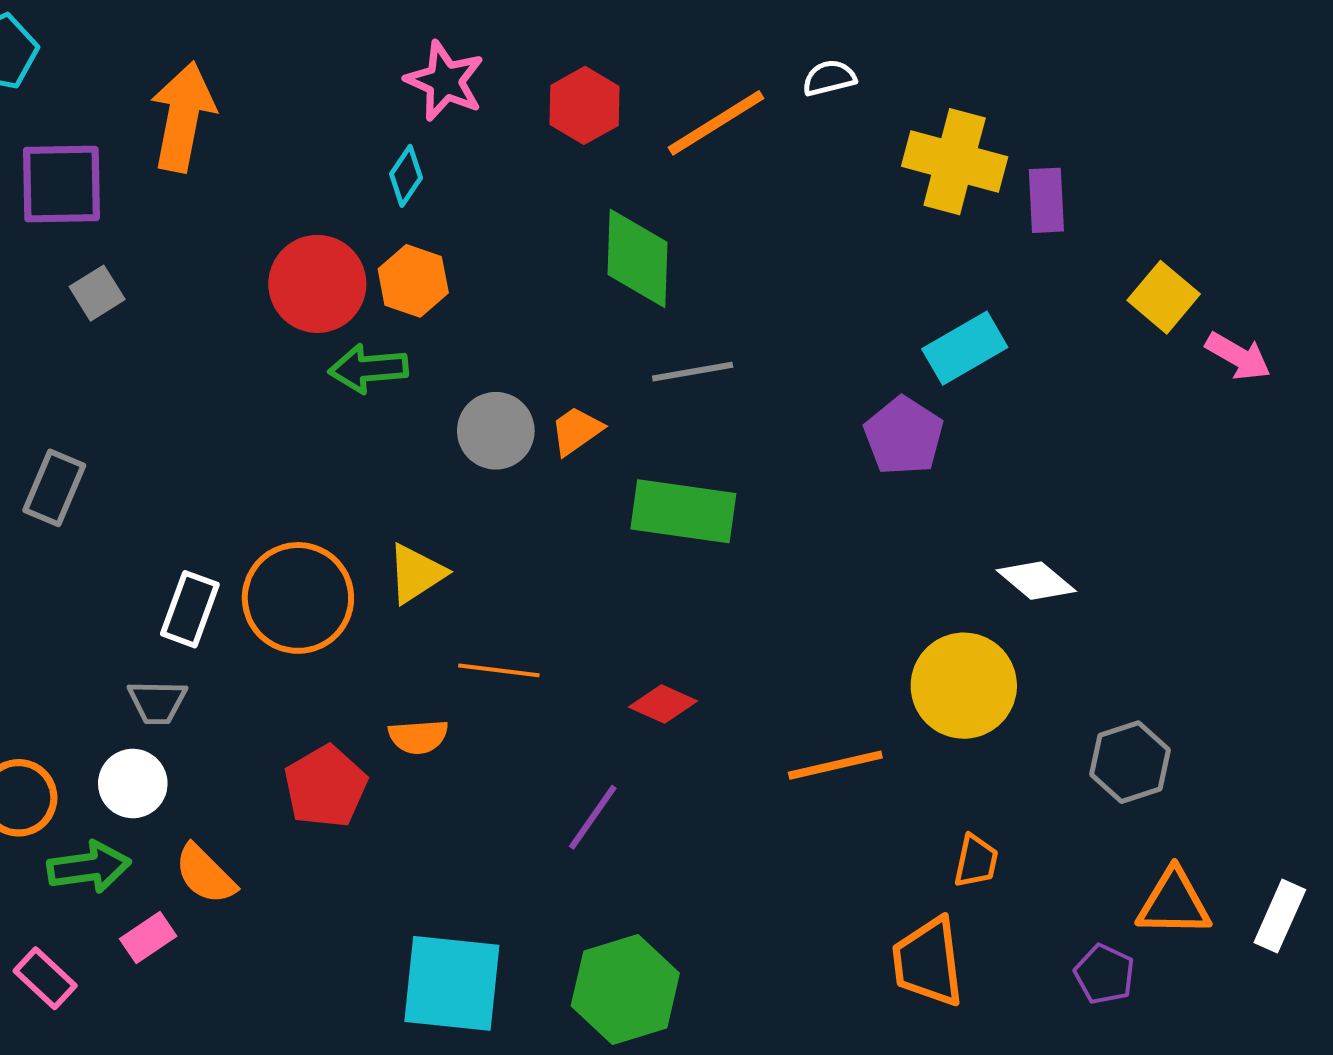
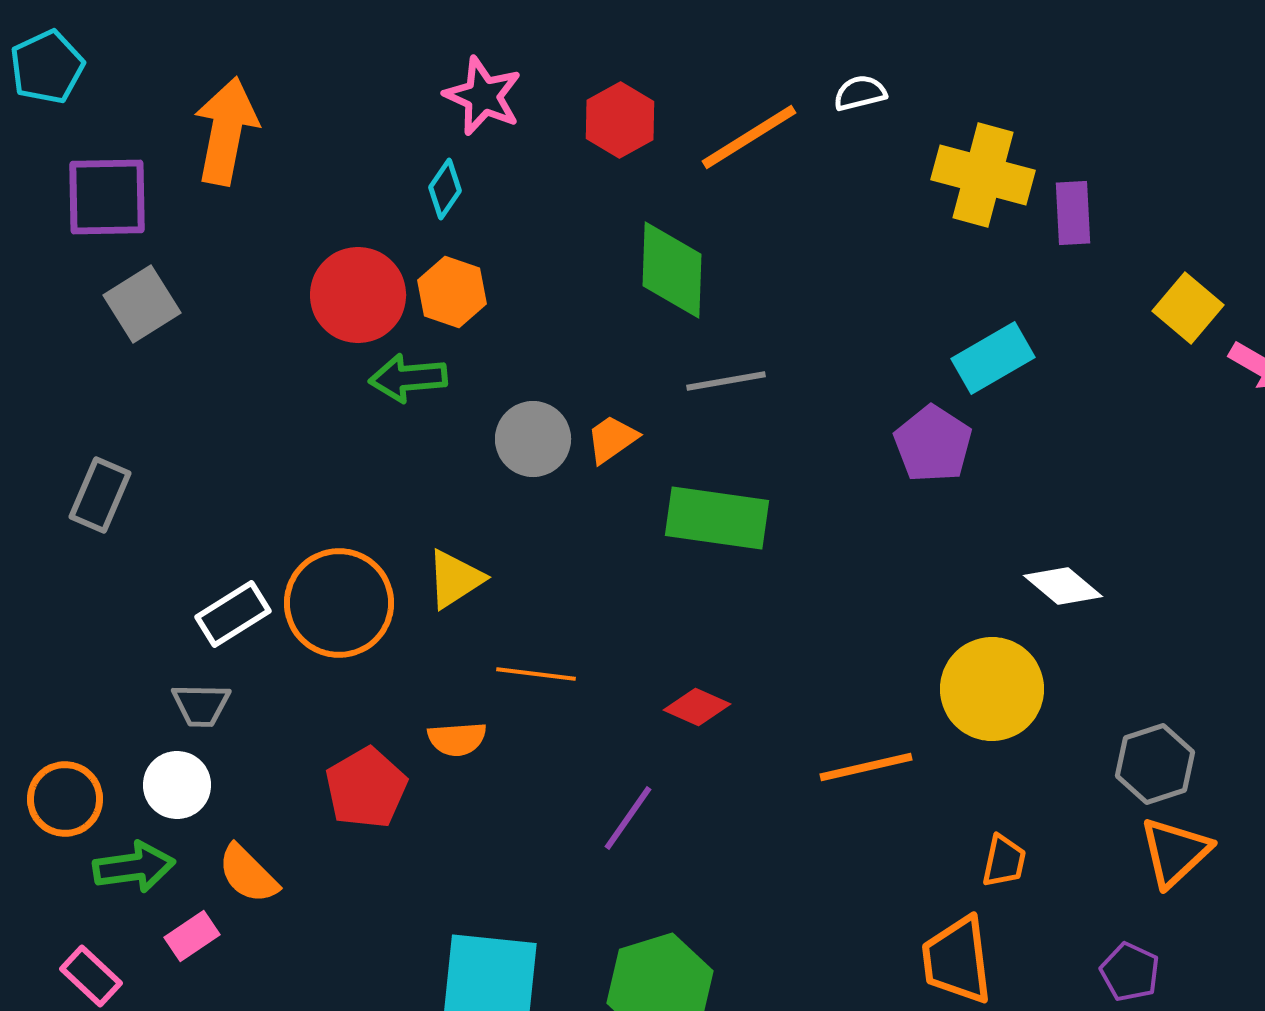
gray square: (97, 293) -> (142, 304), size x1.4
white rectangle: (190, 609) -> (233, 614), turned 38
orange triangle: (1174, 903) -> (1175, 852), moved, turned -44

